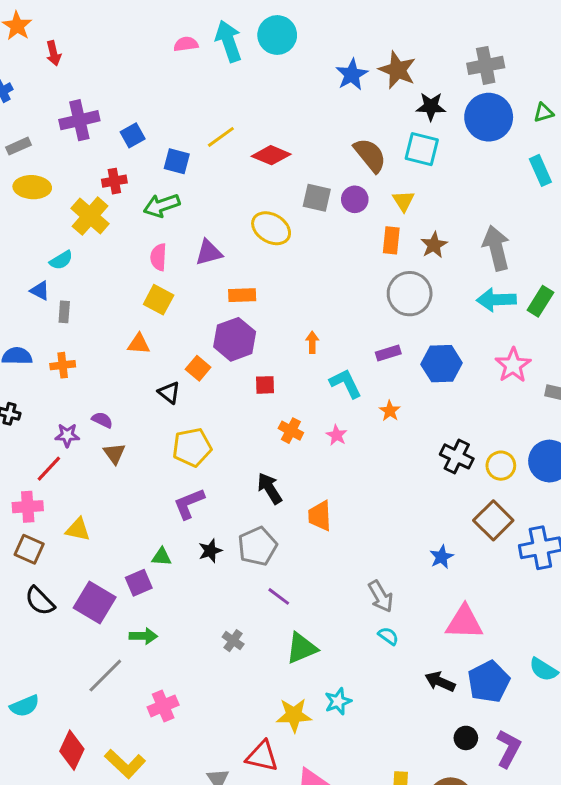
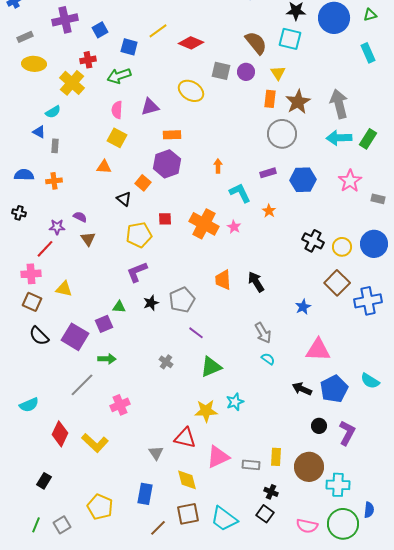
brown star: (434, 245) -> (298, 102), size x1.4
red square: (265, 385) -> (165, 219), moved
orange cross: (291, 431) -> (204, 224), size x1.8
black arrow: (270, 488) -> (256, 282), moved

